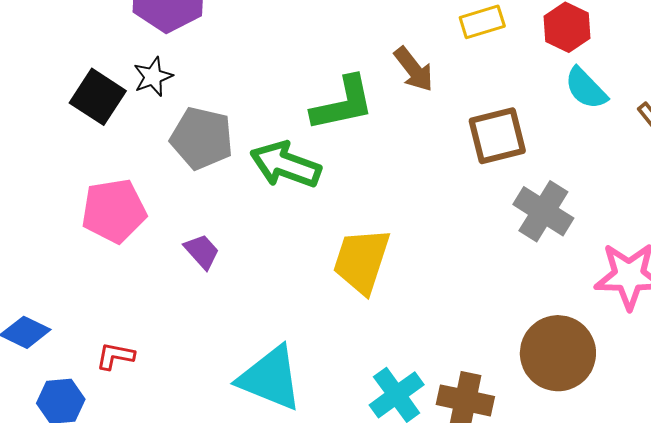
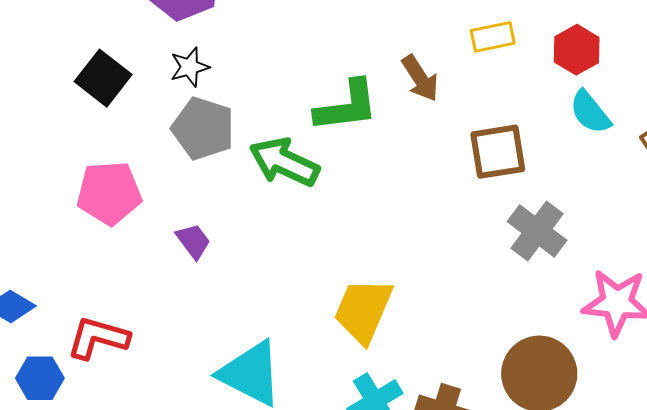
black star: (153, 77) -> (190, 67), moved
yellow trapezoid: (362, 261) -> (363, 311), moved
red L-shape: (115, 356) -> (98, 338), size x1.6

